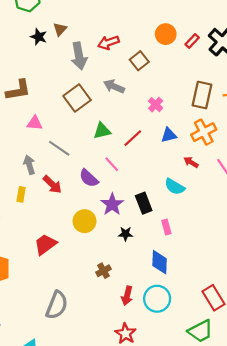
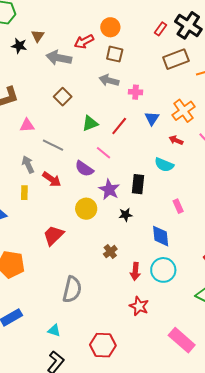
orange circle: (166, 34) -> (110, 27), moved
gray arrow: (79, 56) -> (59, 58), turned 120
brown square: (139, 61) -> (115, 54), turned -30
gray arrow: (114, 86) -> (109, 80), moved
brown rectangle: (202, 95) -> (176, 59), moved, turned 65
brown square: (77, 98) -> (63, 97), size x0.7
pink cross: (156, 105) -> (136, 92), turned -32
blue triangle: (169, 135) -> (152, 118), turned -35
black rectangle: (144, 203) -> (138, 184), turned 36
pink rectangle: (166, 227) -> (178, 206), moved

